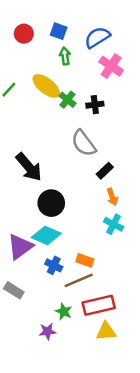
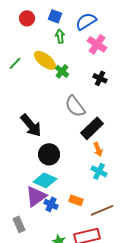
black cross: (95, 105) -> (100, 78), moved, turned 32
black rectangle: (105, 171) -> (92, 128), size x1.6
purple triangle: (20, 247) -> (36, 196), moved
brown line: (79, 280) -> (102, 210), moved
gray rectangle: (14, 290) -> (19, 224), turned 35

